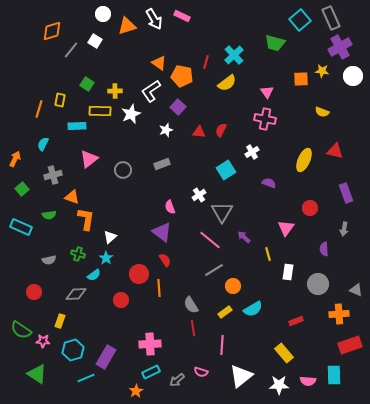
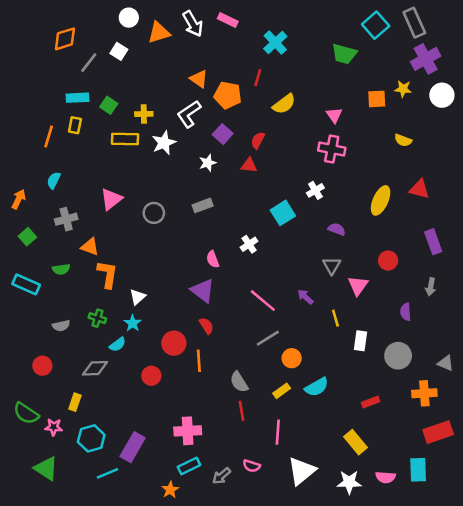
cyan cross: (234, 55) -> (275, 43), moved
cyan rectangle: (77, 126) -> (77, 98), moved
red semicircle: (221, 130) -> (258, 140), moved
gray triangle: (222, 212) -> (332, 266), moved, size x0.7

